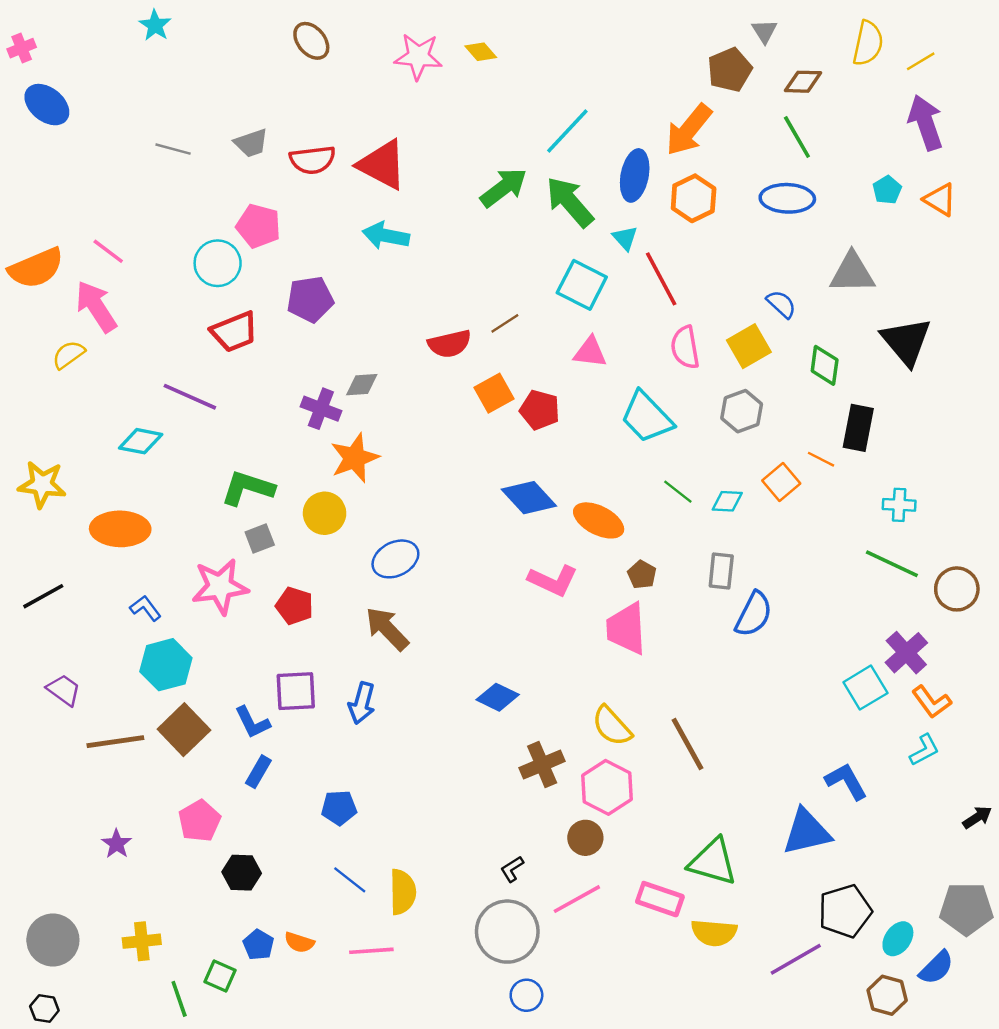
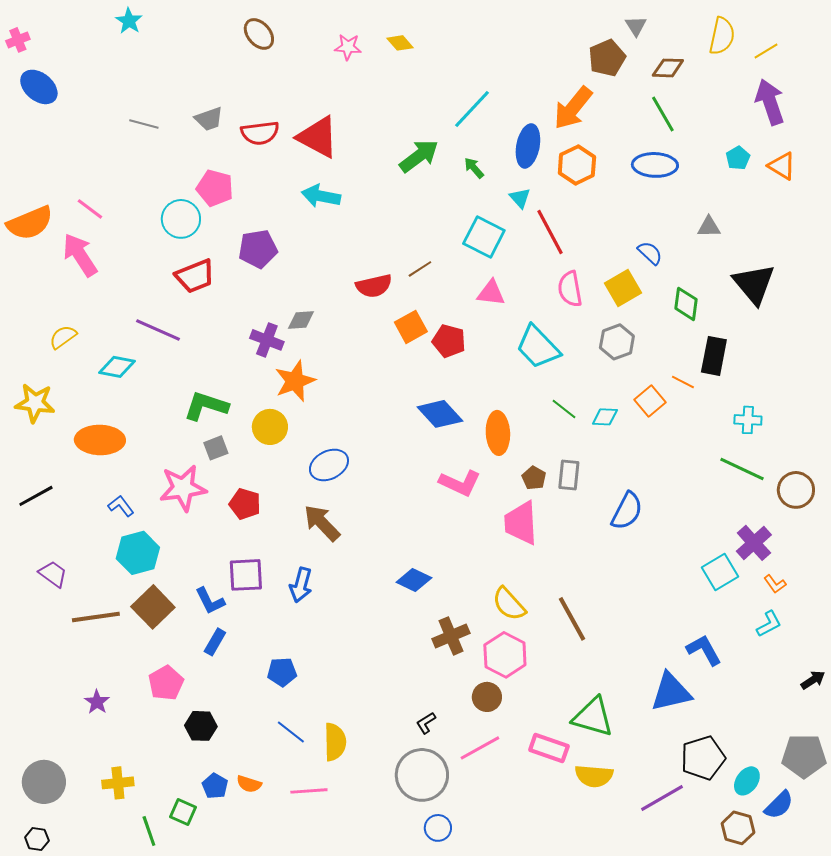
pink star: (418, 56) -> (348, 47), size x0.7
green arrow: (570, 202) -> (474, 168), size x0.5
gray triangle: (852, 273) -> (709, 227), size x0.6
yellow semicircle: (69, 355) -> (63, 337), moved
orange ellipse: (599, 520) -> (498, 433), turned 60
gray rectangle: (721, 571) -> (569, 475), moved
orange L-shape: (932, 702) -> (775, 584), size x0.7

